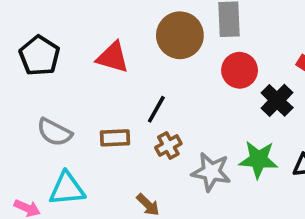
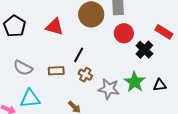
brown cross: (168, 146) -> (85, 75), turned -32
green star: (259, 160) -> (135, 82), turned 30

